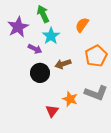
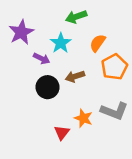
green arrow: (43, 14) -> (76, 17), moved, turned -84
orange semicircle: (82, 25) -> (98, 43), moved

